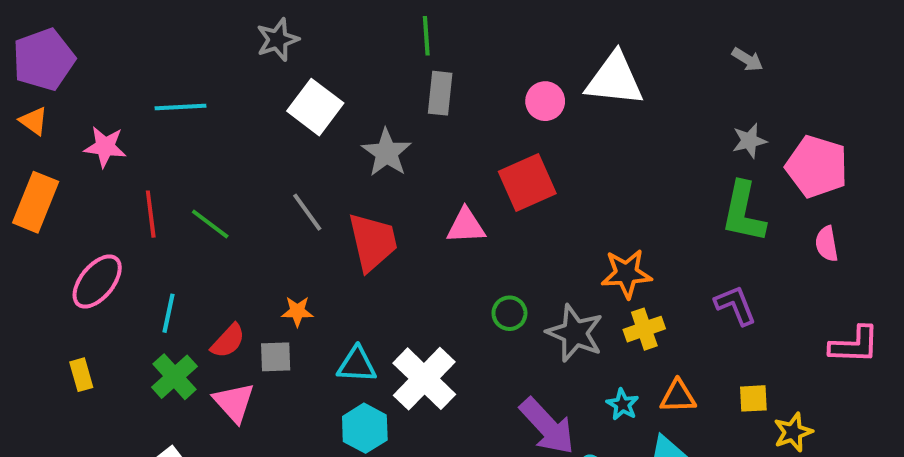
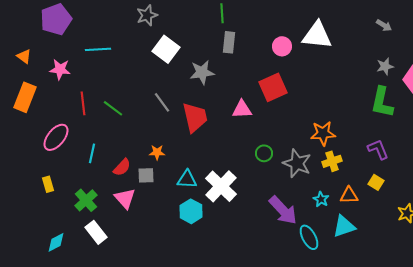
purple pentagon: (44, 59) -> (56, 19), moved
gray star: (387, 153) -> (202, 72), turned 30
green cross: (174, 377) -> (86, 200), moved
yellow square: (753, 398) -> (376, 182), moved, turned 35

